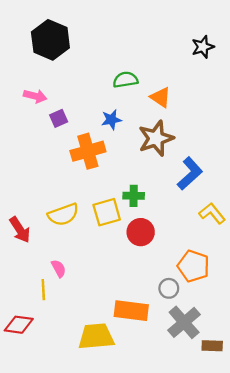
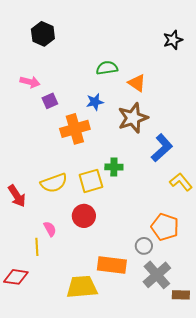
black hexagon: (50, 40) -> (43, 34), size x0.7
red circle: (141, 232) -> (84, 216), moved

